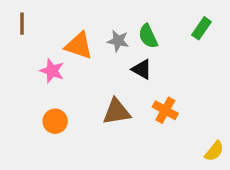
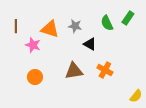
brown line: (22, 24) -> (16, 26), moved
green semicircle: (148, 36) -> (107, 23), moved

